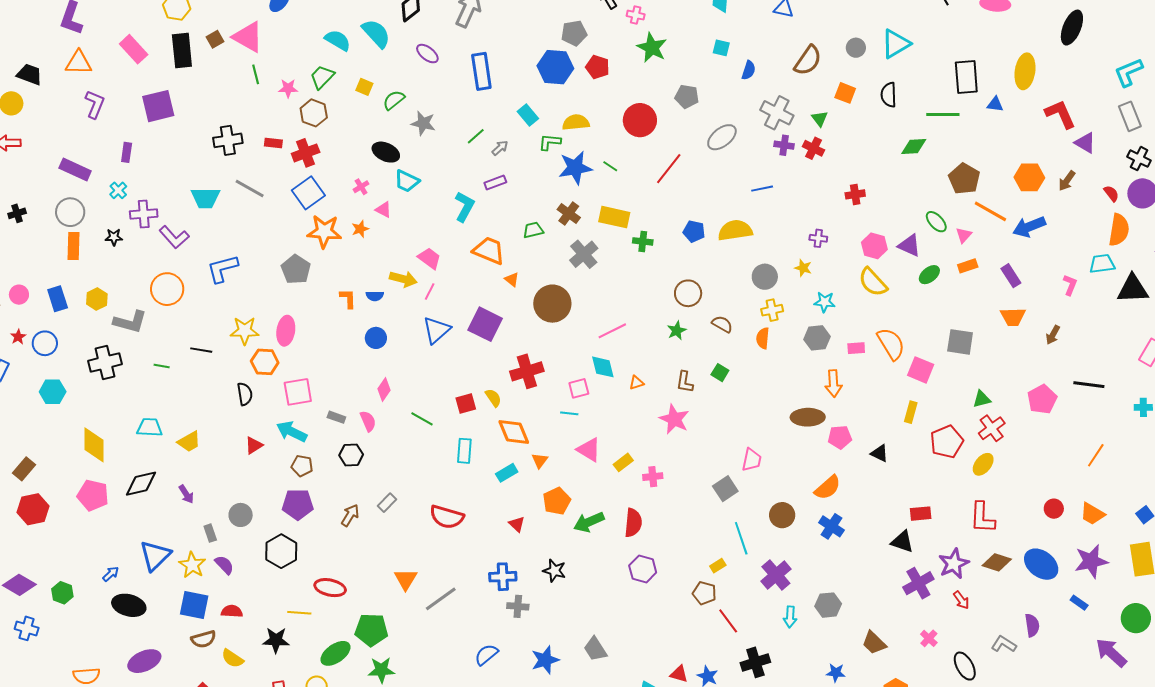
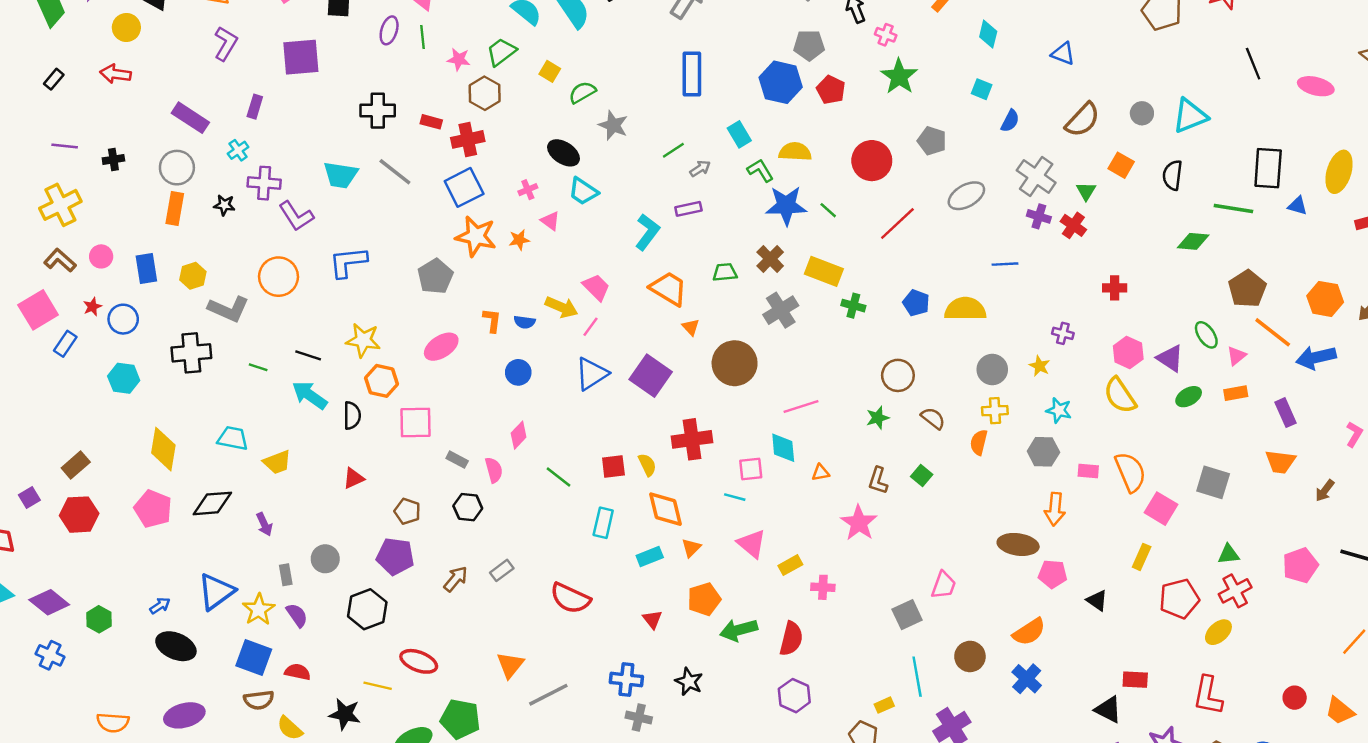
purple ellipse: (427, 54) -> (389, 30), moved, turned 60
green L-shape: (550, 142) -> (760, 170), turned 45
pink ellipse: (286, 331) -> (441, 347), moved, turned 40
cyan arrow: (292, 432) -> (310, 395), moved

